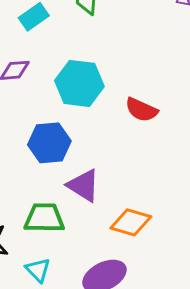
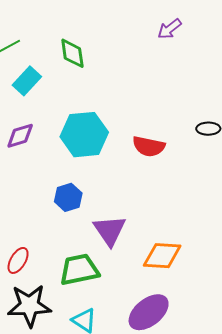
blue hexagon: (49, 143) -> (68, 197), size x0.7
purple triangle: (84, 185) -> (110, 231), turned 36

